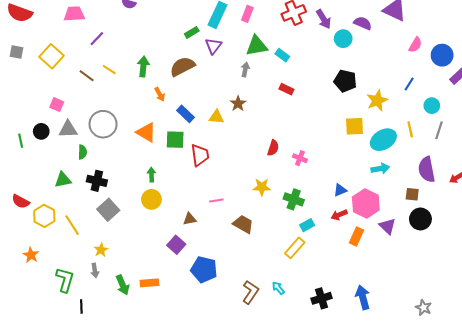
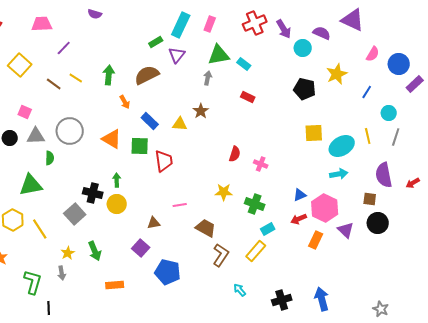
yellow star: (377, 100) -> (337, 74), moved
green triangle: (63, 180) -> (31, 185), size x1.4
black cross: (97, 181) -> (93, 193), moved
green arrow: (123, 285) -> (95, 251), moved
brown L-shape: (250, 292) -> (221, 255), moved

